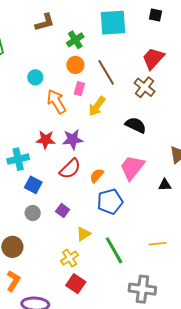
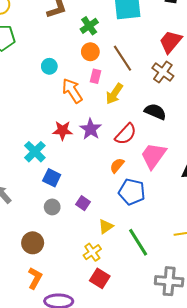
purple star: (73, 139) -> (91, 129), turned -30
cyan cross: (18, 159) -> (35, 152), turned -30
red semicircle: (70, 169) -> (126, 134), moved
blue pentagon: (110, 202) -> (132, 192), turned 30

